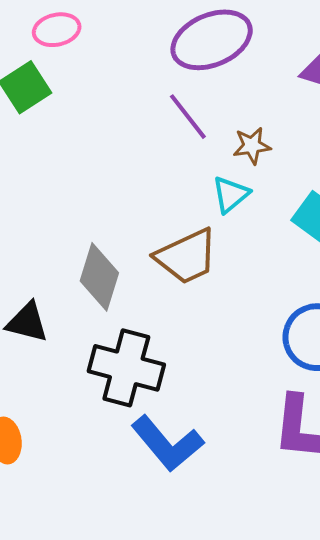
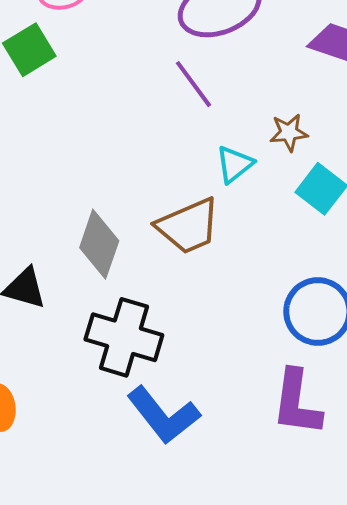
brown star: (252, 146) -> (289, 133), moved

